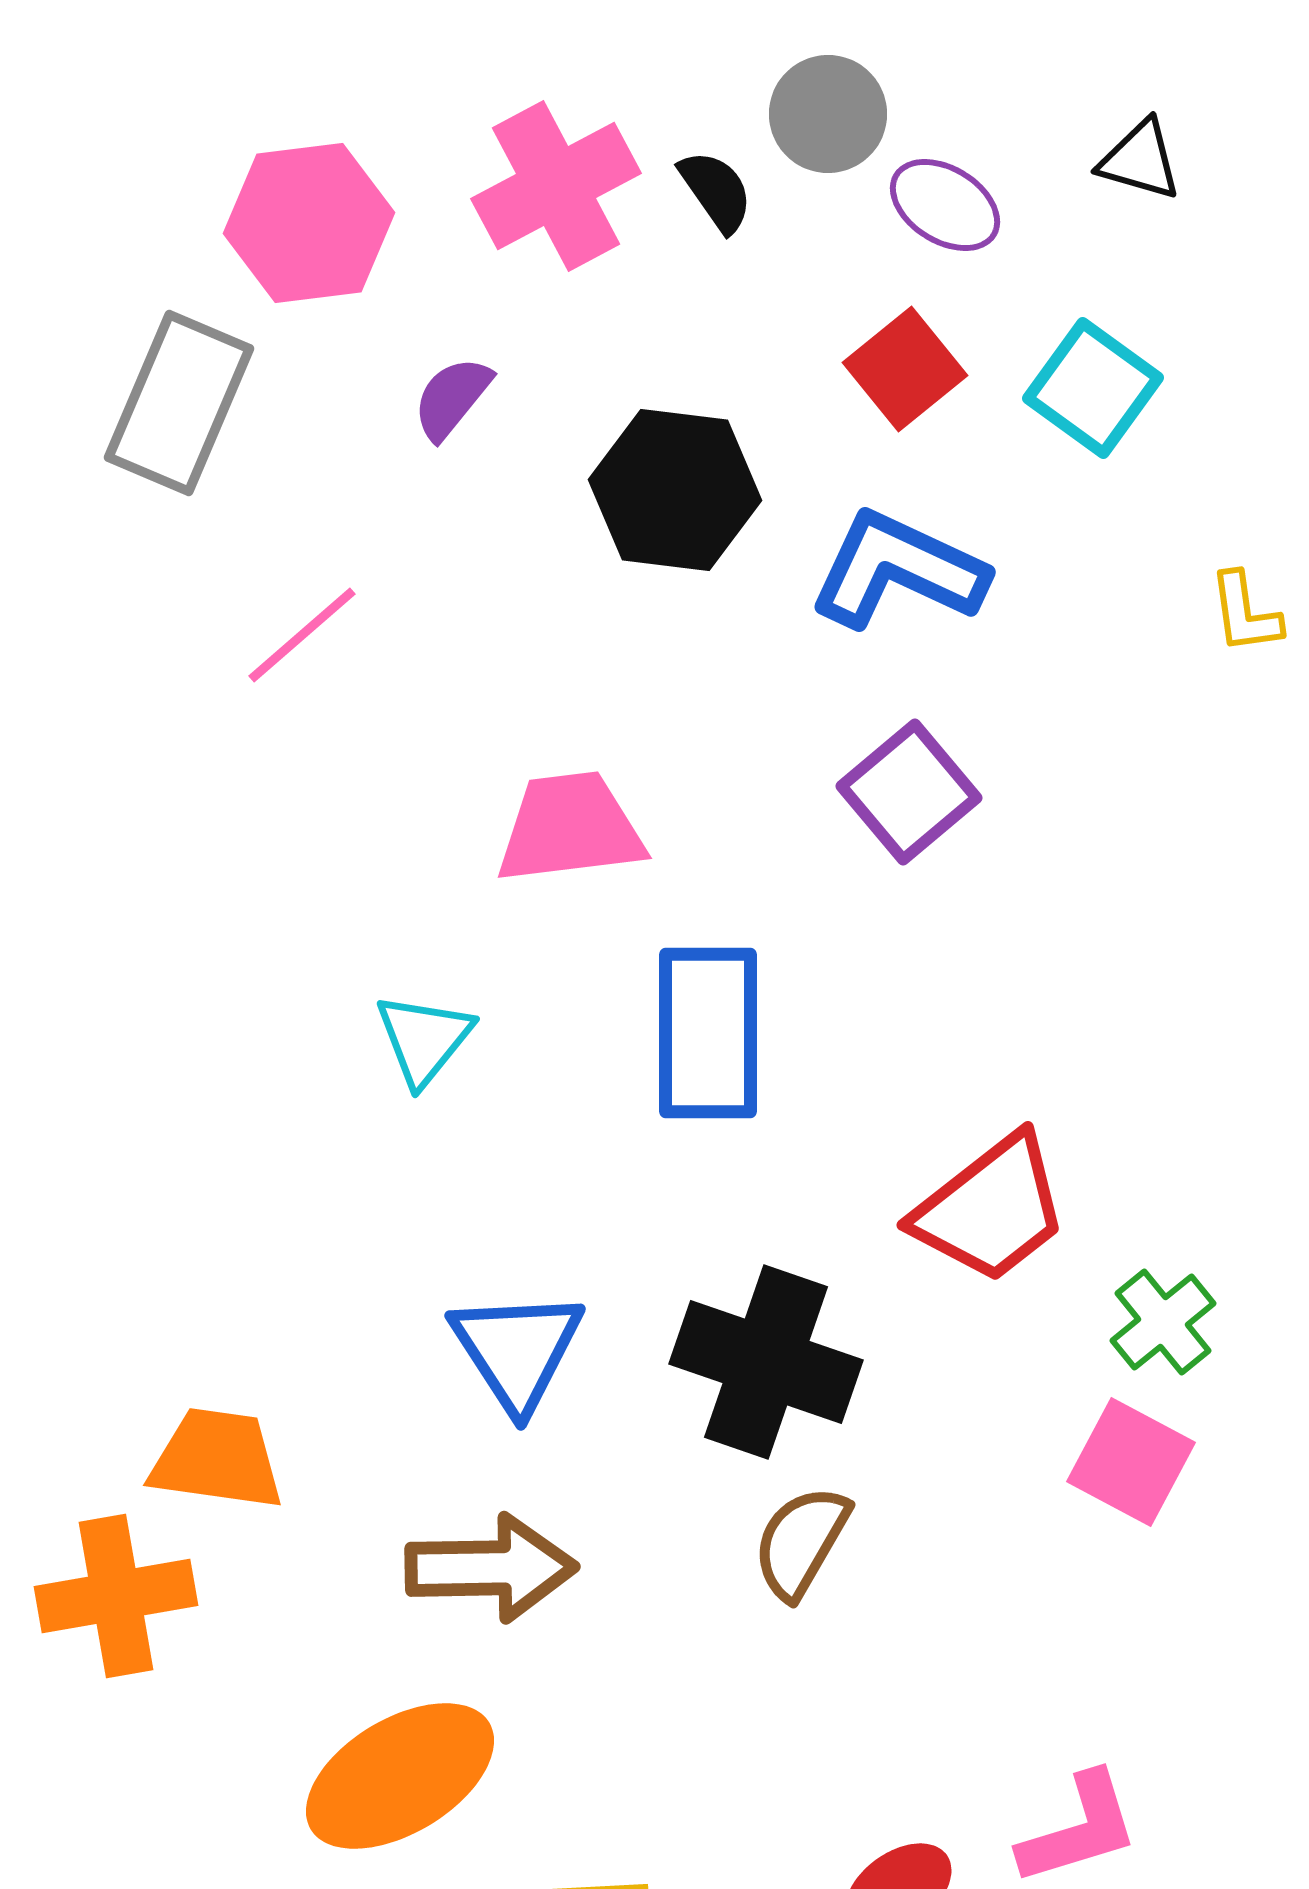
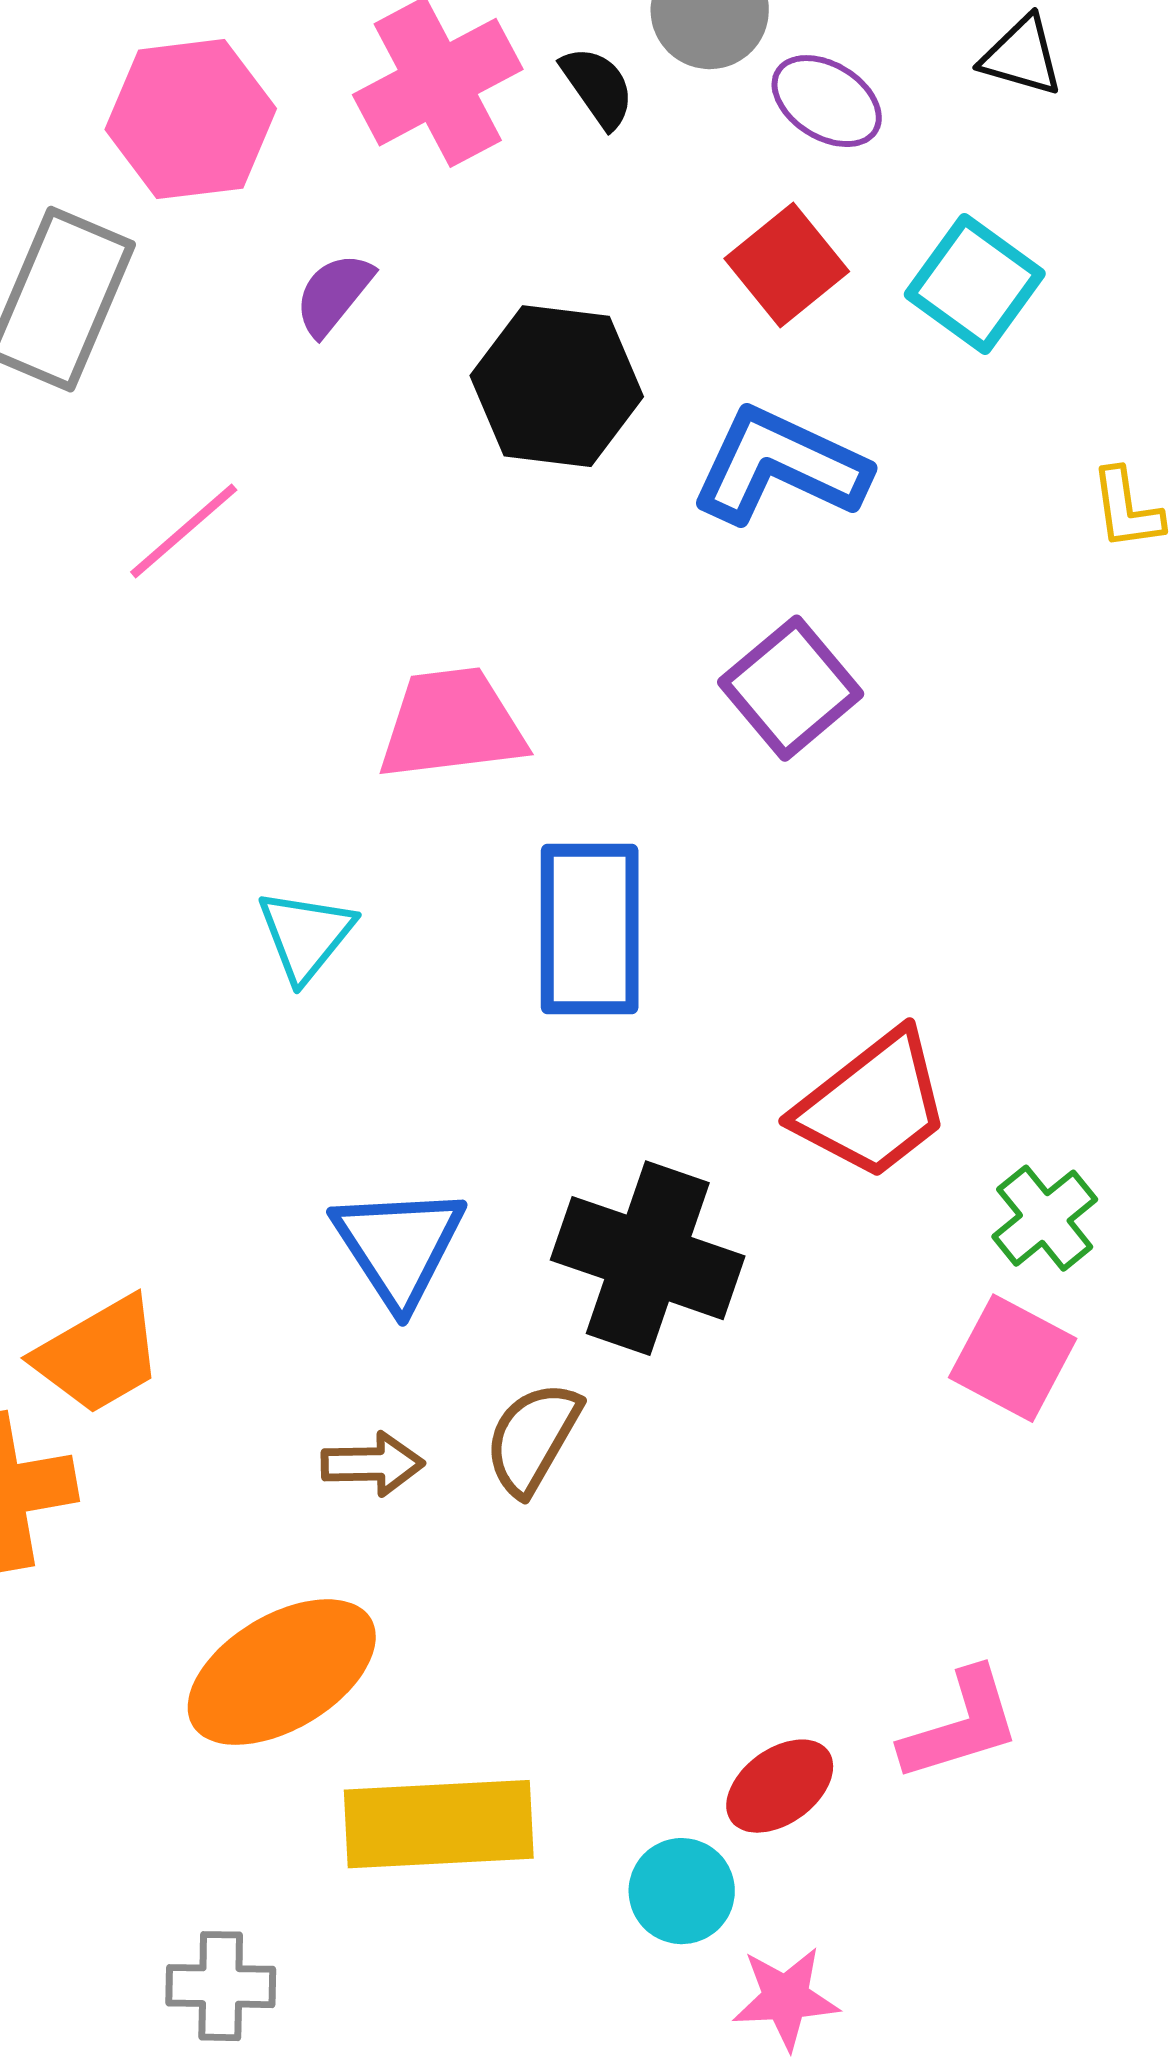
orange trapezoid: (217, 1459) -> (99, 1355), turned 142
brown semicircle: (801, 1542) -> (533, 1438), moved
brown arrow: (491, 1568) -> (373, 1464), size x0.6

